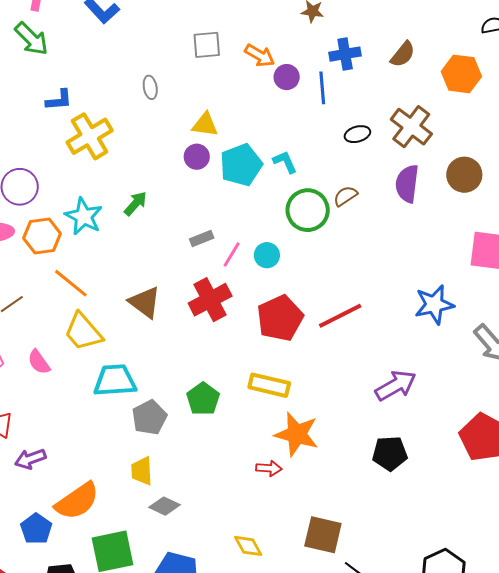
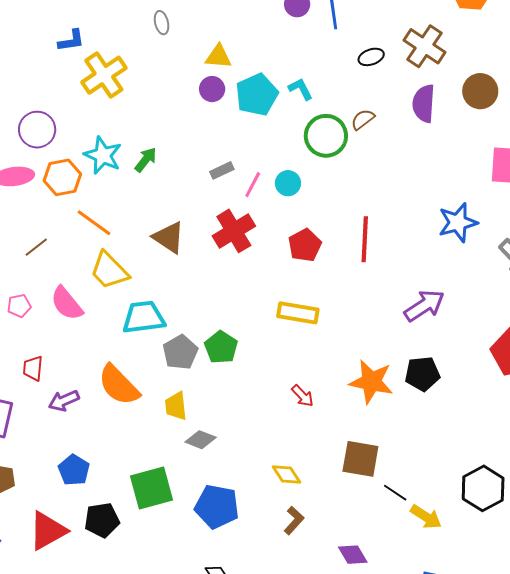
green arrow: (135, 203) -> (146, 160), moved
red line: (340, 316) -> (365, 239), turned -57
red pentagon: (280, 318) -> (305, 245), size x0.7
pink semicircle: (39, 362) -> (67, 303), size x1.4
green pentagon: (203, 399) -> (221, 347), moved
orange star: (297, 434) -> (371, 382), moved
red arrow: (269, 468) -> (303, 396), turned 45
orange semicircle: (77, 501) -> (119, 385), moved, turned 84

